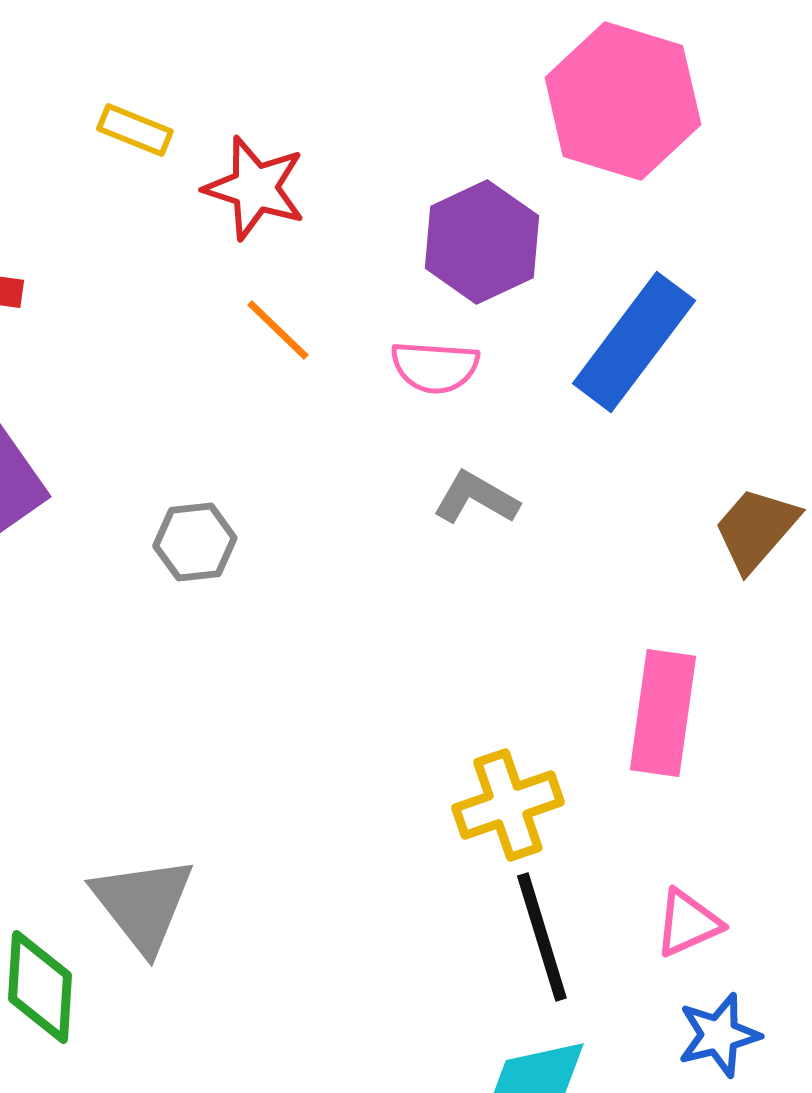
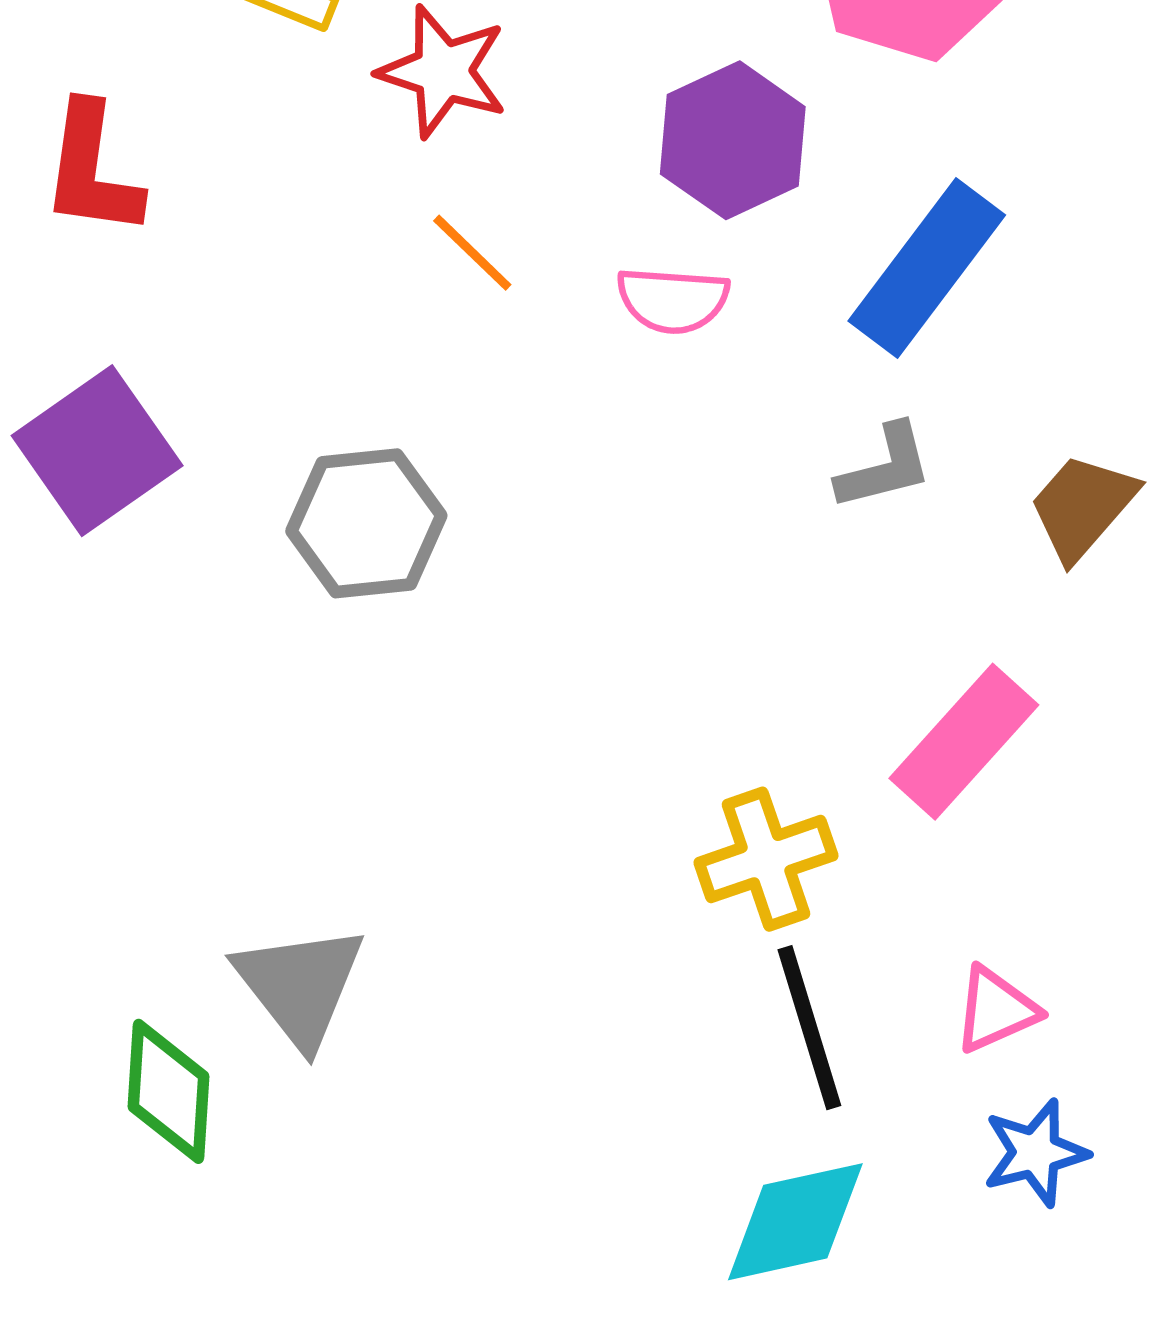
gray L-shape: (476, 498) -> (885, 467), moved, turned 136
gray hexagon: (195, 542) -> (366, 523), size x1.5
pink rectangle: (663, 713) -> (964, 742), turned 34

